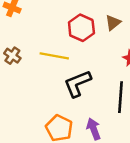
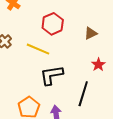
red hexagon: (81, 28) -> (53, 24), moved

